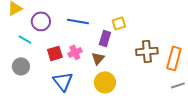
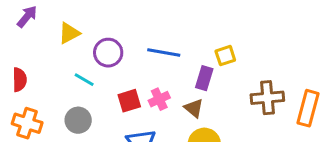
brown triangle: (98, 58) -> (194, 108), turned -32

